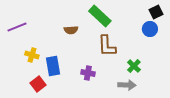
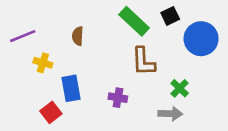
black square: (156, 12) -> (170, 16), moved
blue circle: (150, 29) -> (201, 39), size x1.6
brown semicircle: (71, 30) -> (78, 36), moved, turned 96
yellow cross: (32, 55) -> (43, 63), moved

